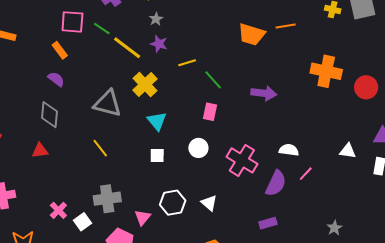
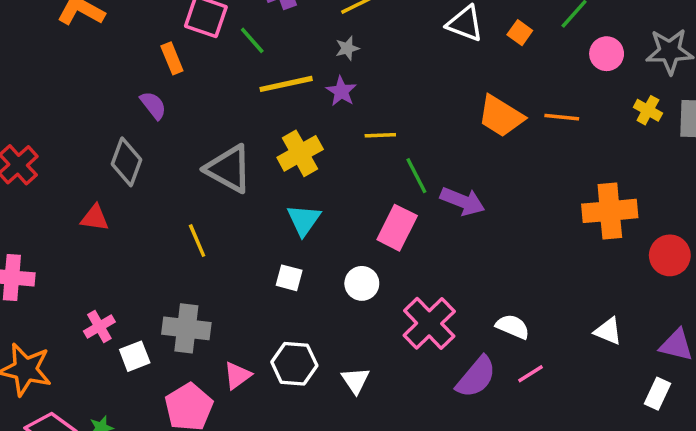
yellow line: (127, 48) -> (286, 84), turned -64
orange cross: (326, 71) -> (610, 211), turned -32
purple arrow: (264, 93) -> (463, 201), moved
pink rectangle: (210, 112) -> (397, 228), size x1.4
white triangle: (348, 151) -> (608, 331), moved

